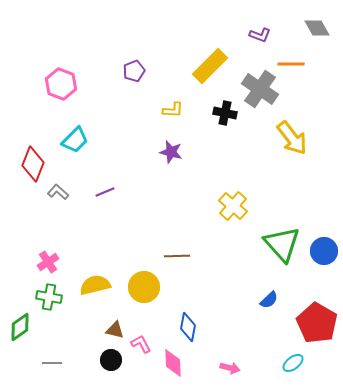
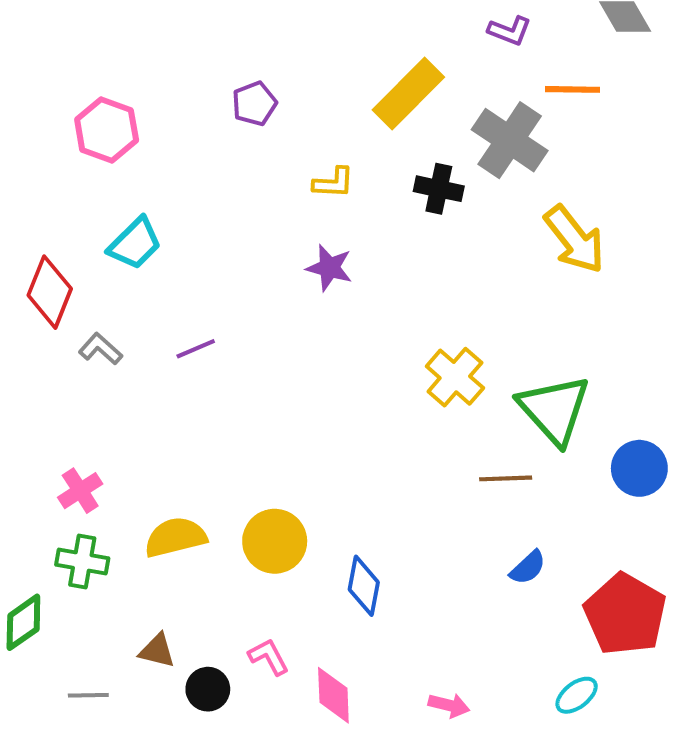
green triangle: (282, 244) -> (554, 410), moved
brown line: (177, 256) -> (506, 478), moved
blue diamond: (188, 327) -> (364, 586), moved
brown triangle: (115, 330) -> (157, 651), moved

